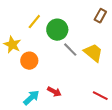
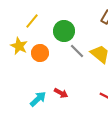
yellow line: (34, 22) -> (32, 21), moved
orange circle: (29, 61) -> (40, 53), moved

